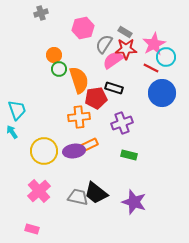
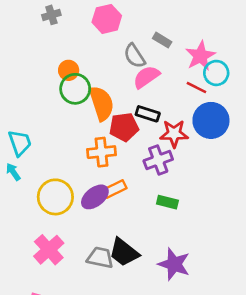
pink hexagon: (83, 28) -> (107, 19), moved
gray semicircle: (104, 44) -> (134, 56), turned -66
red star: (126, 49) -> (174, 134), moved
green circle: (59, 69) -> (75, 89), size x1.5
purple ellipse: (74, 151) -> (95, 197), turned -30

